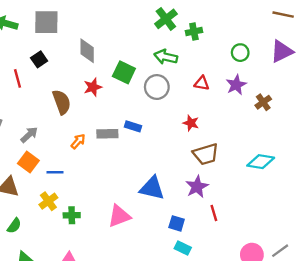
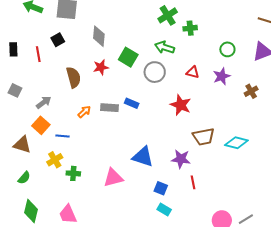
brown cross: (263, 102) -> (251, 91), moved
red star: (191, 123) -> (181, 105), size x1.5
brown trapezoid: (206, 154) -> (204, 137), moved
purple star: (197, 187) -> (181, 159), turned 30

